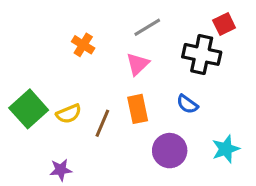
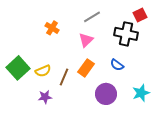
orange rectangle: (138, 109) -> (86, 68), turned 48
purple star: (61, 170) -> (45, 97), moved

